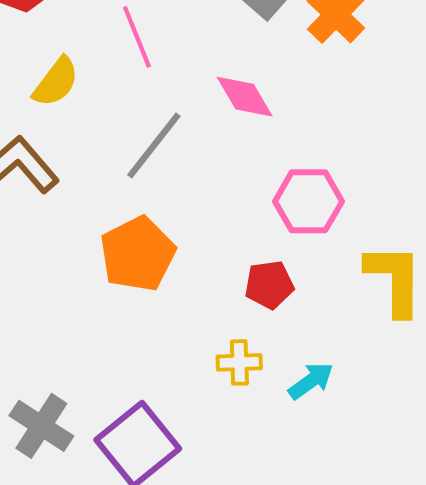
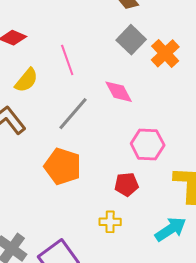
orange pentagon: (138, 254) -> (63, 166), turned -30
cyan arrow: (311, 381) -> (171, 229), moved, size x1.4

